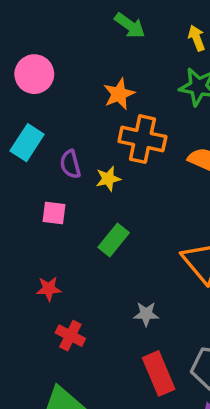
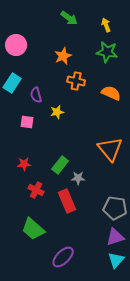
orange cross: (142, 139) -> (76, 81), size x0.7
yellow star: (108, 179) -> (57, 112), moved
green rectangle: (114, 240) -> (60, 165), moved
red rectangle: (159, 373) -> (67, 201), moved

